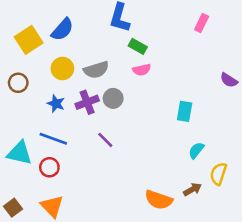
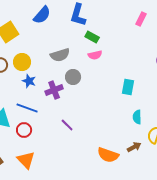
blue semicircle: (62, 29) -> (42, 15), moved
yellow circle: (62, 68) -> (22, 62), moved
purple cross: (87, 102) -> (54, 90), moved
purple line: (105, 140) -> (67, 125), moved
cyan semicircle: (196, 150) -> (137, 117), turned -40

